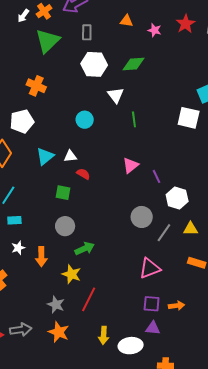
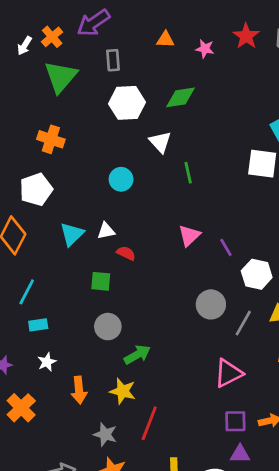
orange arrow: (41, 257) -> (79, 390), moved

